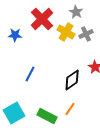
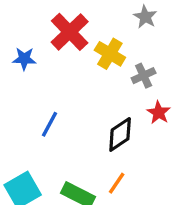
gray star: (76, 12) -> (145, 17), moved
gray cross: (86, 34) -> (144, 76), moved

